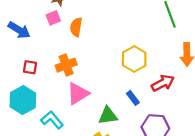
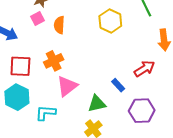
yellow hexagon: (134, 59) -> (110, 21), moved
red square: (30, 67) -> (20, 66), size x1.6
cyan L-shape: (52, 120) -> (46, 113), turned -40

